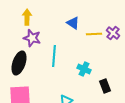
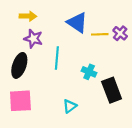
yellow arrow: (27, 17) -> (28, 16), turned 91
blue triangle: (73, 23) -> (77, 23), size x1.5
black rectangle: (105, 86) -> (112, 90), size x1.6

